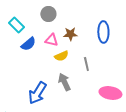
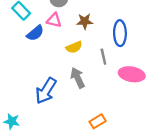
blue ellipse: (103, 32) -> (120, 33), moved
pink triangle: (51, 40) -> (54, 20), moved
pink ellipse: (110, 93) -> (132, 74), moved

